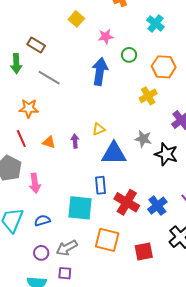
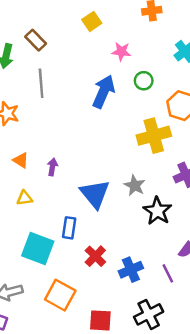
gray line: (49, 78) -> (41, 83), turned 40
yellow cross: (148, 96) -> (154, 136), size x1.5
yellow triangle: (99, 129) -> (25, 198), moved
blue triangle: (114, 153) -> (95, 194), turned 36
red cross: (127, 202) -> (95, 256), size x0.7

